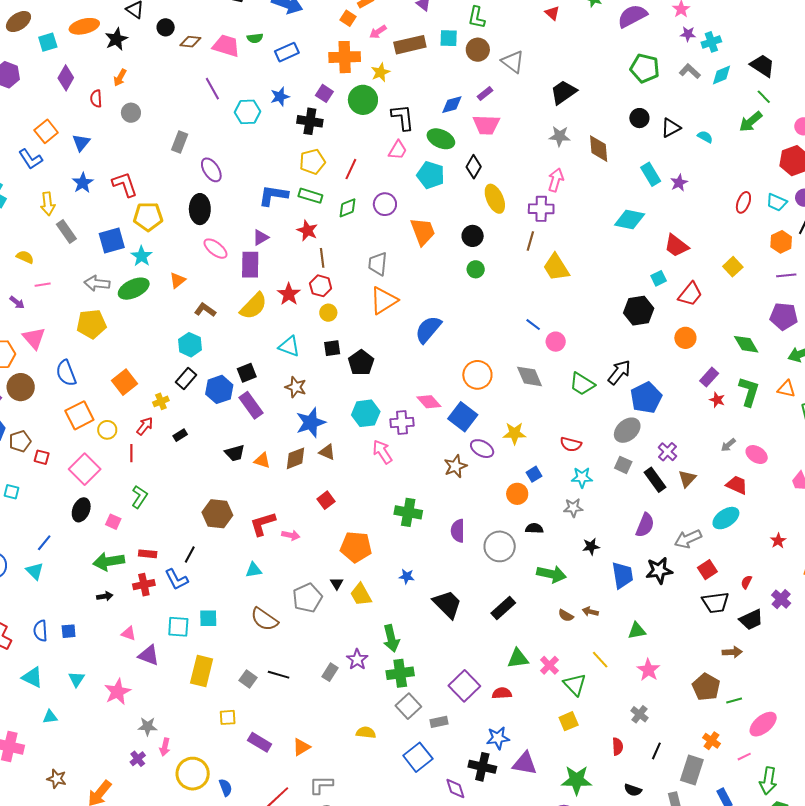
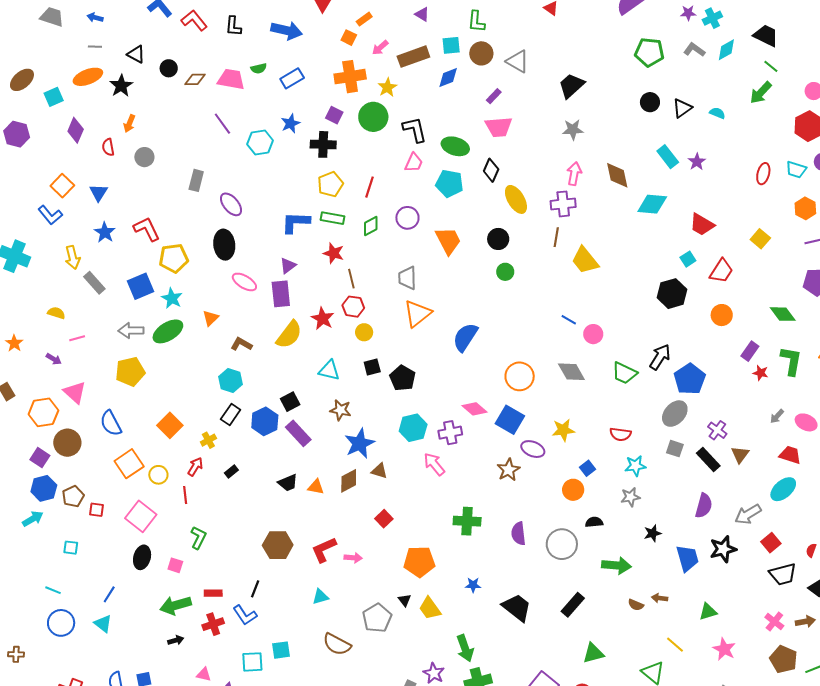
blue diamond: (452, 105) -> (448, 77), moved
brown diamond: (599, 149) -> (617, 175), moved
pink cross: (549, 665) -> (774, 622), moved

